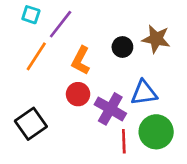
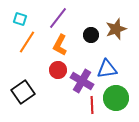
cyan square: (31, 15) -> (20, 19), moved
purple line: (61, 24) -> (58, 18), moved
brown star: (156, 39) -> (116, 29), turned -30

